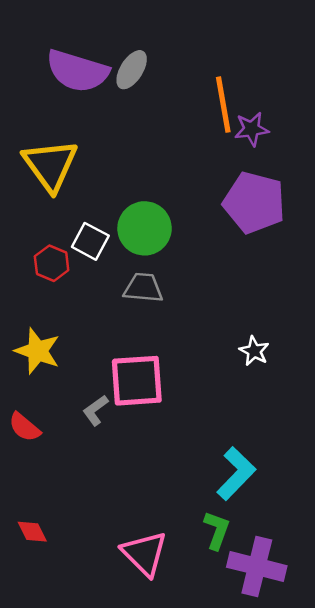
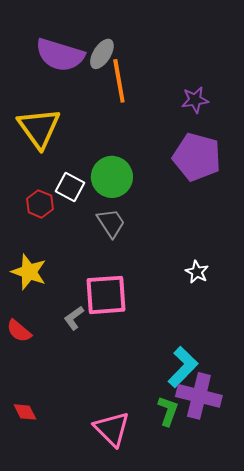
orange line: (223, 105) -> (119, 81), moved
gray trapezoid: (143, 288) -> (111, 223), turned 52
purple cross: (257, 566) -> (199, 396), moved

